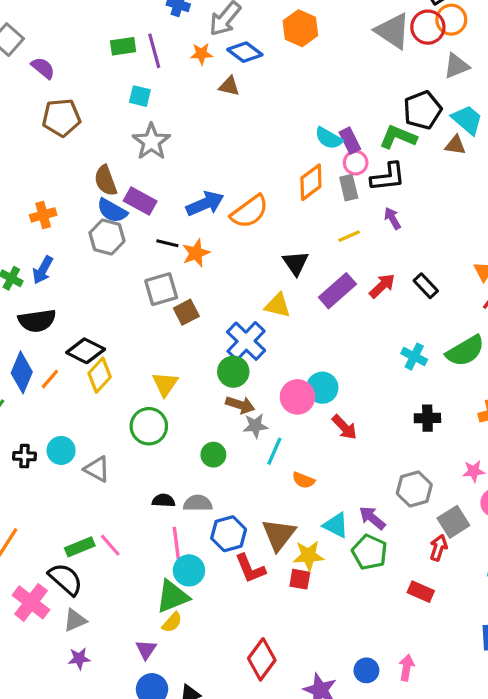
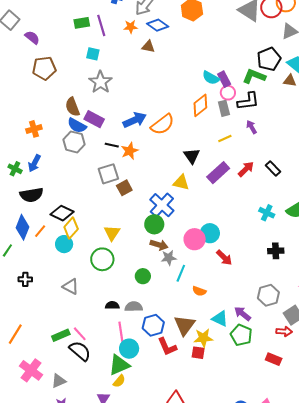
cyan circle: (61, 450) -> (64, 244), moved
red arrow: (439, 548) -> (284, 331), turned 77
black semicircle: (66, 579) -> (80, 351), moved

